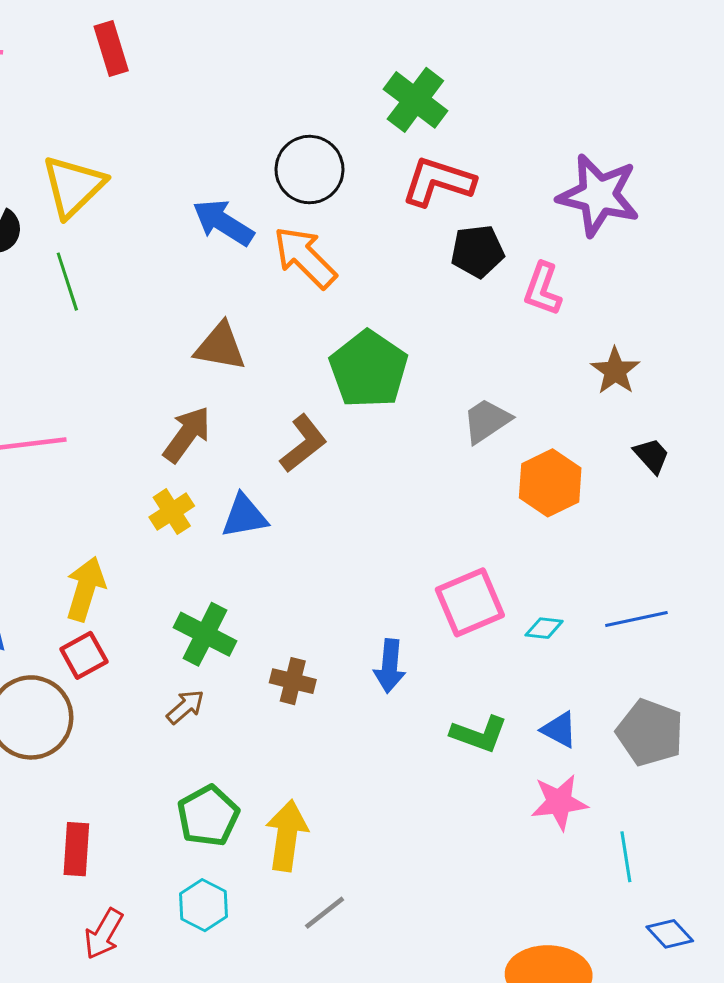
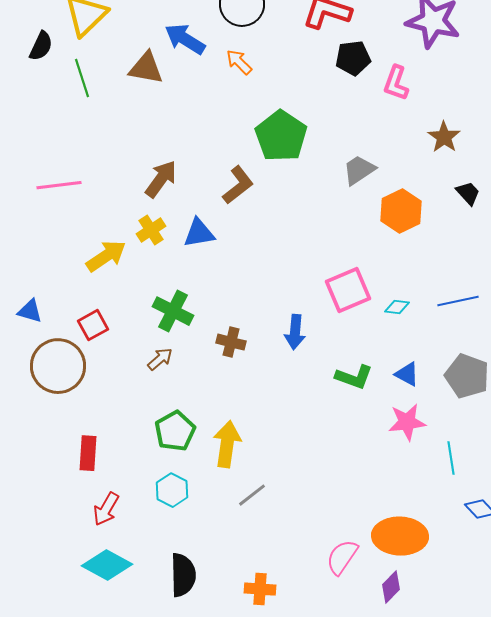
orange arrow: (305, 257) -> (239, 62), size x0.6
brown triangle: (220, 347) -> (146, 68), moved
yellow arrow: (85, 589) -> (106, 256), moved, turned 39

